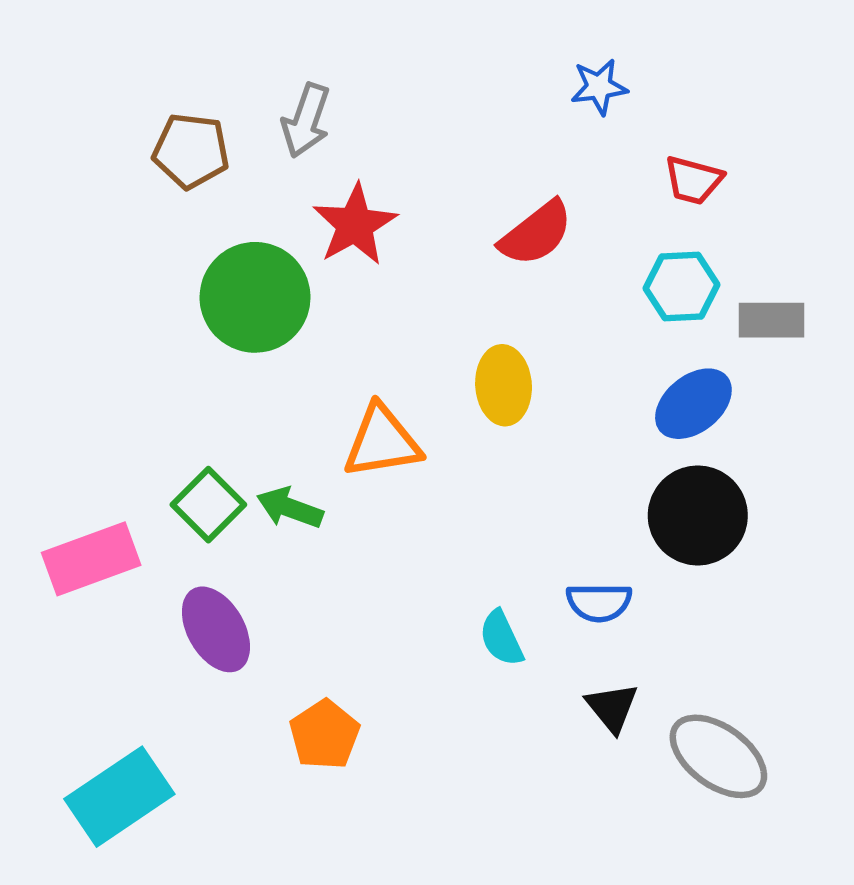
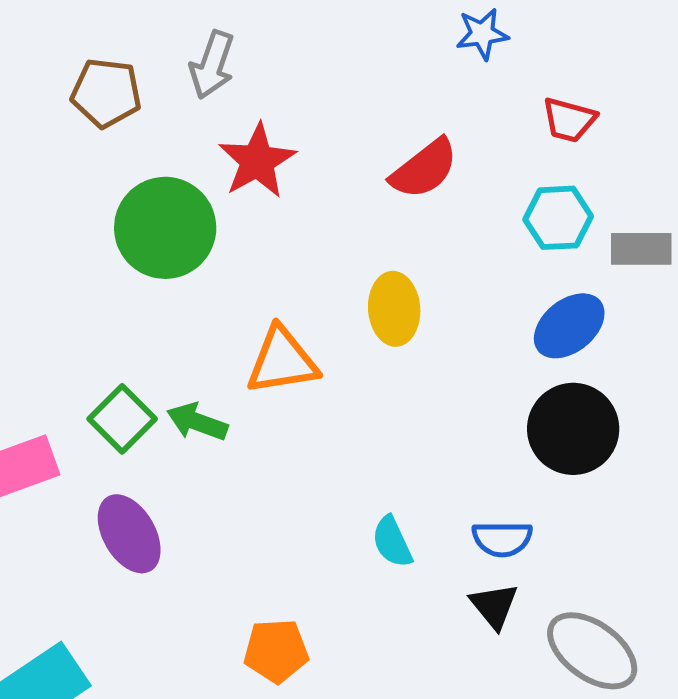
blue semicircle: (599, 602) -> (502, 539), moved
orange pentagon: (324, 735) -> (276, 651), moved, turned 30

